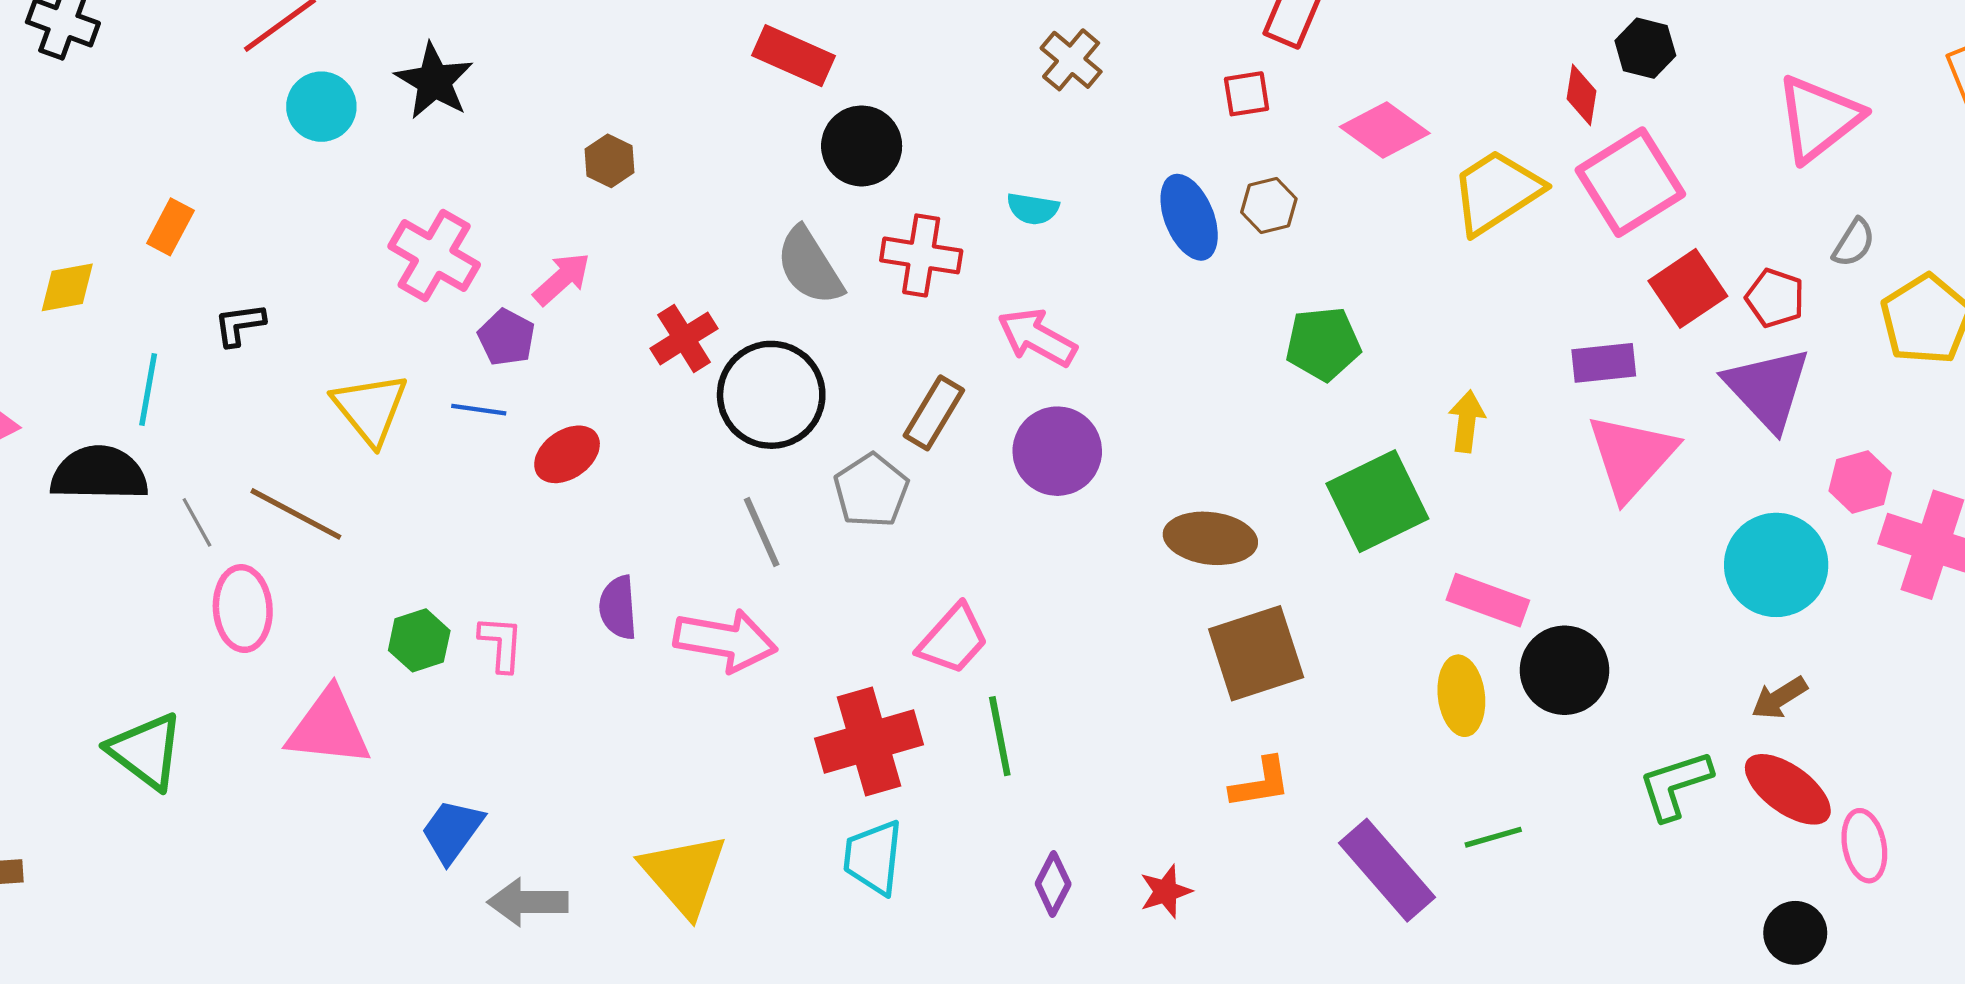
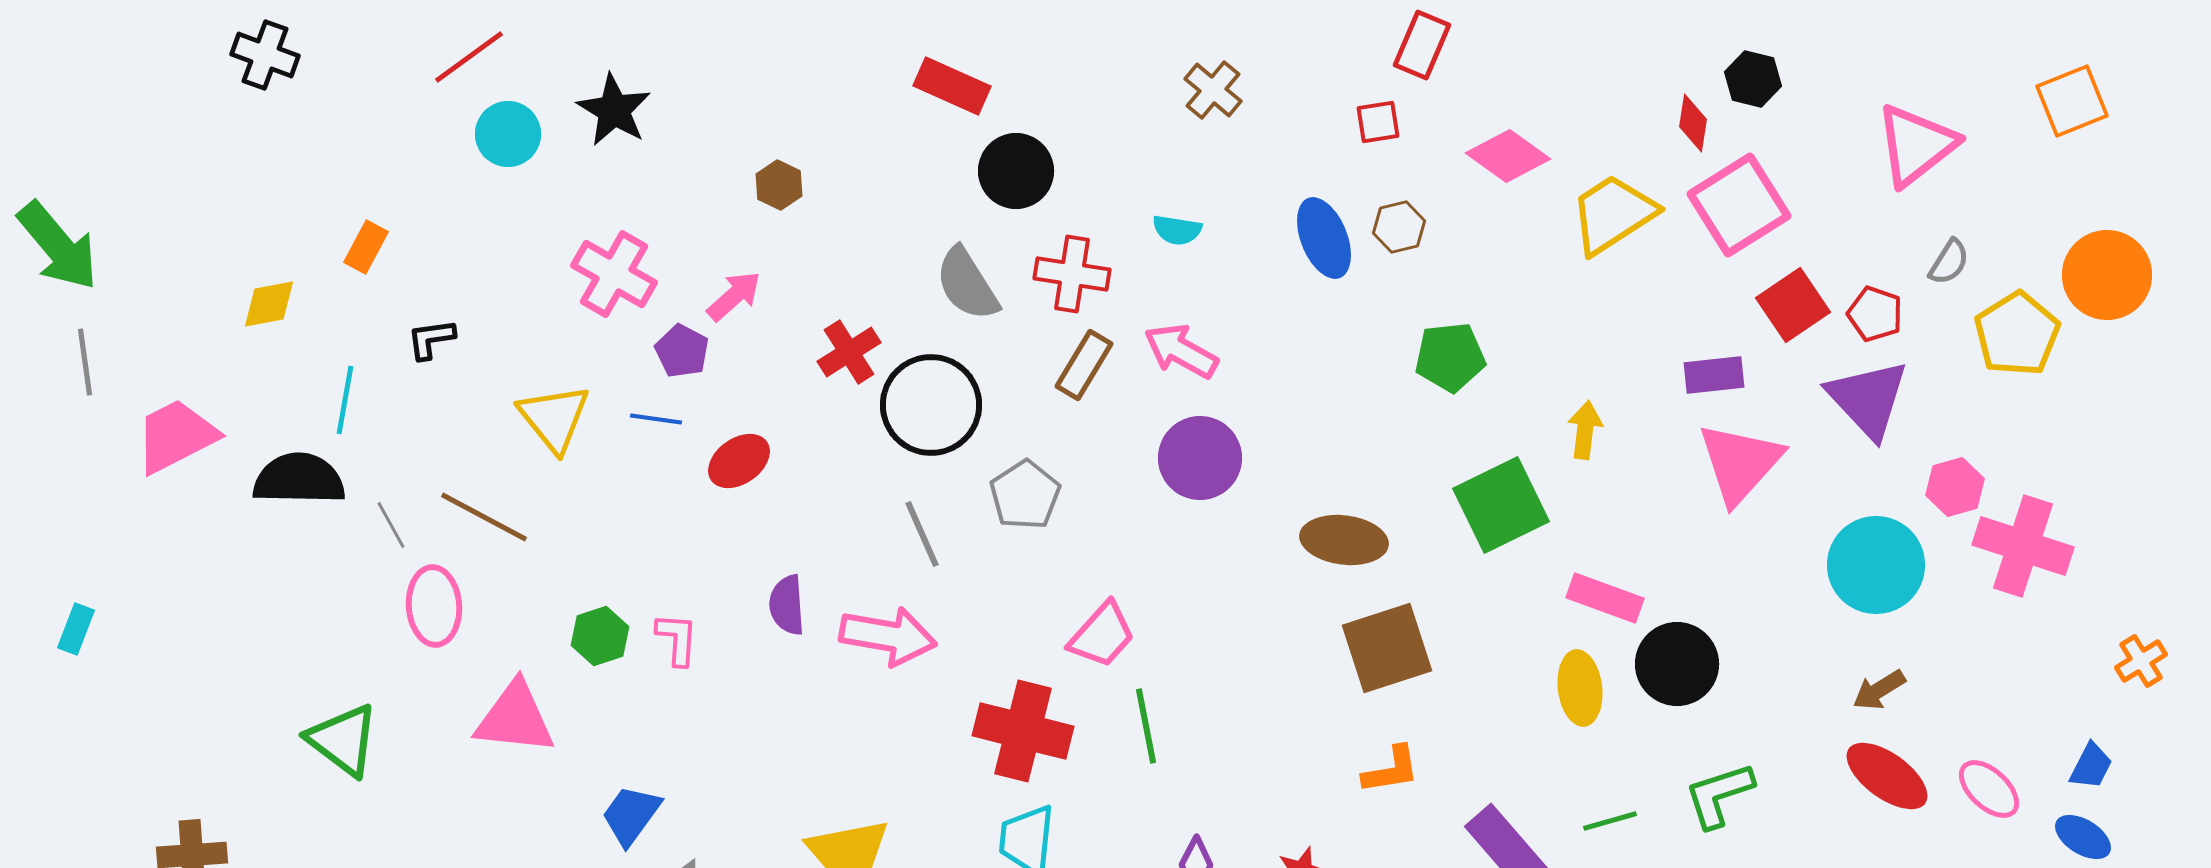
brown rectangle: (934, 413) -> (1084, 365), moved
red cross: (869, 741) -> (1023, 731), turned 30
green L-shape: (1675, 785) -> (1719, 795), moved
pink ellipse: (1864, 846) -> (1989, 789), moved, turned -36

